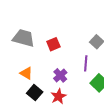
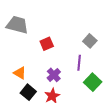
gray trapezoid: (24, 38) -> (17, 25), moved

